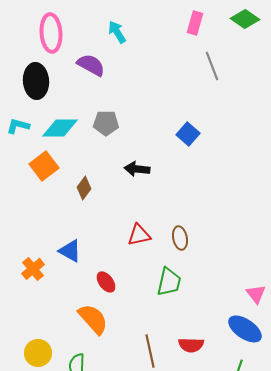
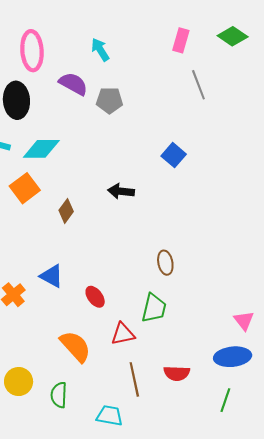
gray pentagon: (106, 123) -> (110, 100), moved
red triangle: (139, 235) -> (123, 334), moved
red ellipse: (106, 282) -> (95, 297), moved
blue ellipse: (245, 329) -> (233, 357), turned -40

